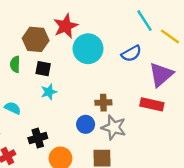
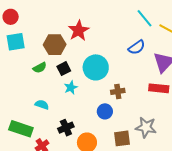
cyan circle: (88, 49) -> (96, 67), moved
green semicircle: (15, 64) -> (40, 68), turned -112
black square: (43, 69) -> (64, 69), turned -32
gray star: (114, 127) -> (146, 127), moved

